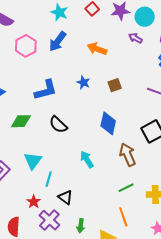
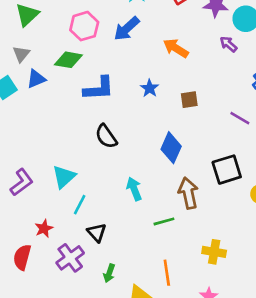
green diamond: (21, 121) -> (68, 60), moved
green line: (126, 188) -> (164, 221), moved
red star: (34, 202) -> (44, 228), moved

